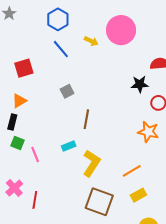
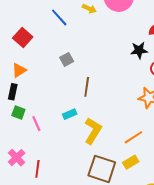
red square: (24, 68) -> (23, 38), turned -30
yellow rectangle: (138, 195) -> (131, 162), moved

